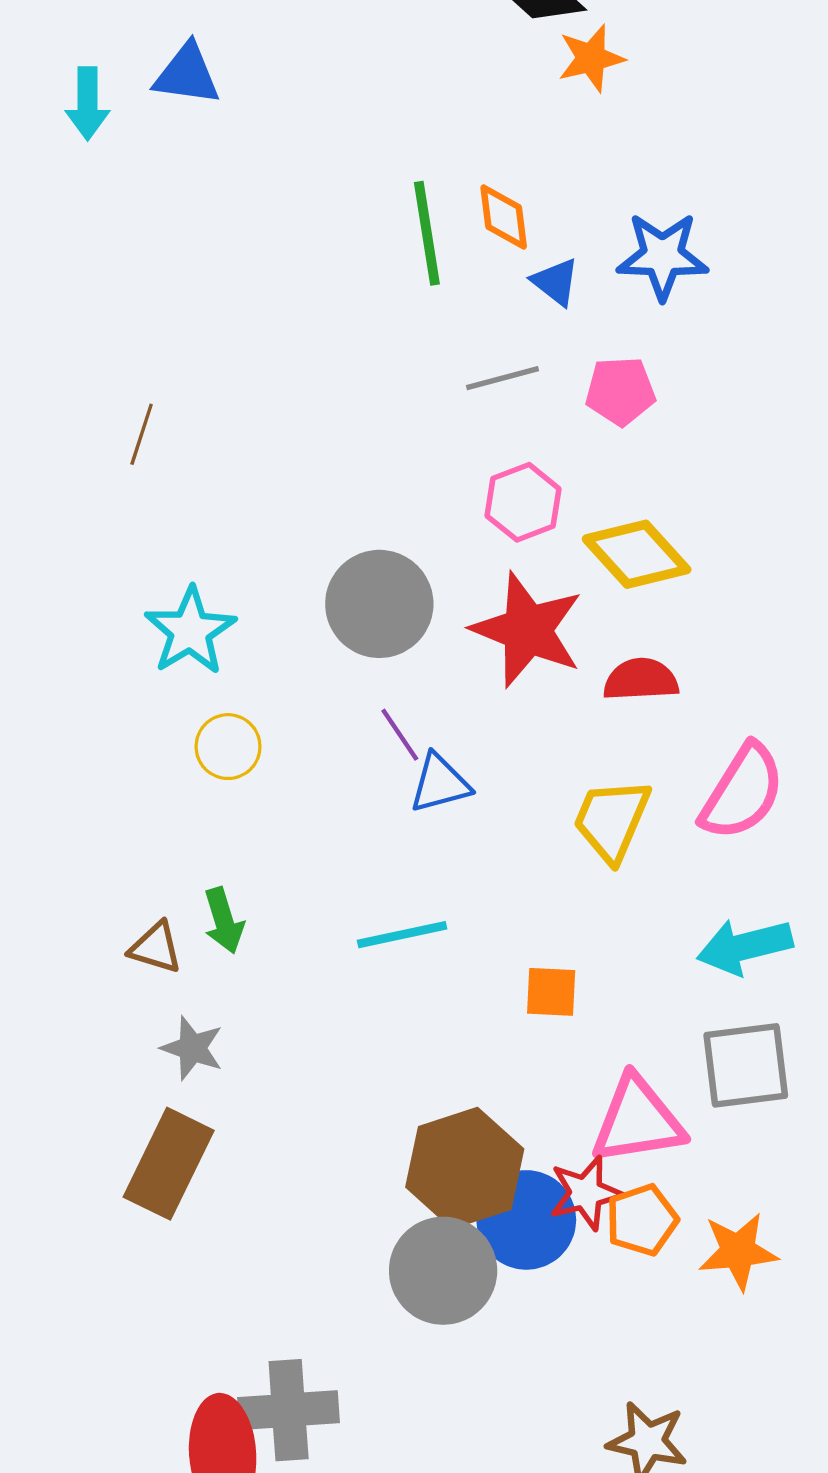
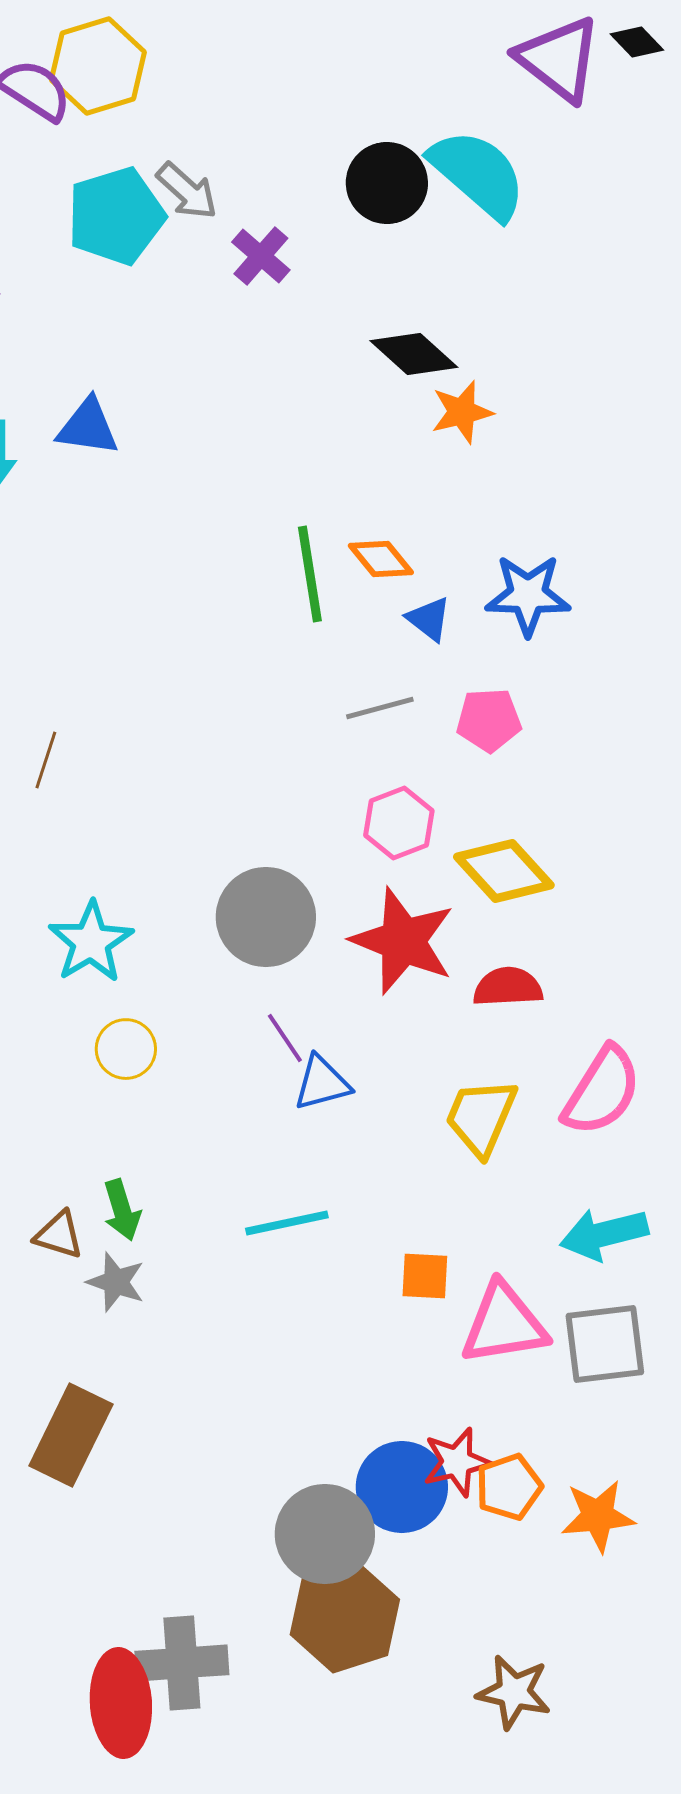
orange diamond: (504, 217) -> (381, 559), turned -32
gray star: (192, 1048) -> (116, 1282), moved
pink triangle: (638, 1121) -> (504, 1324), moved
brown hexagon: (465, 1168) -> (345, 1617), moved

